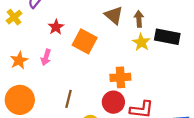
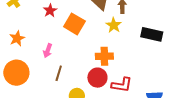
black rectangle: (167, 37) -> (152, 34), moved
yellow star: (141, 42) -> (114, 25), moved
pink arrow: (46, 57) -> (48, 51), moved

